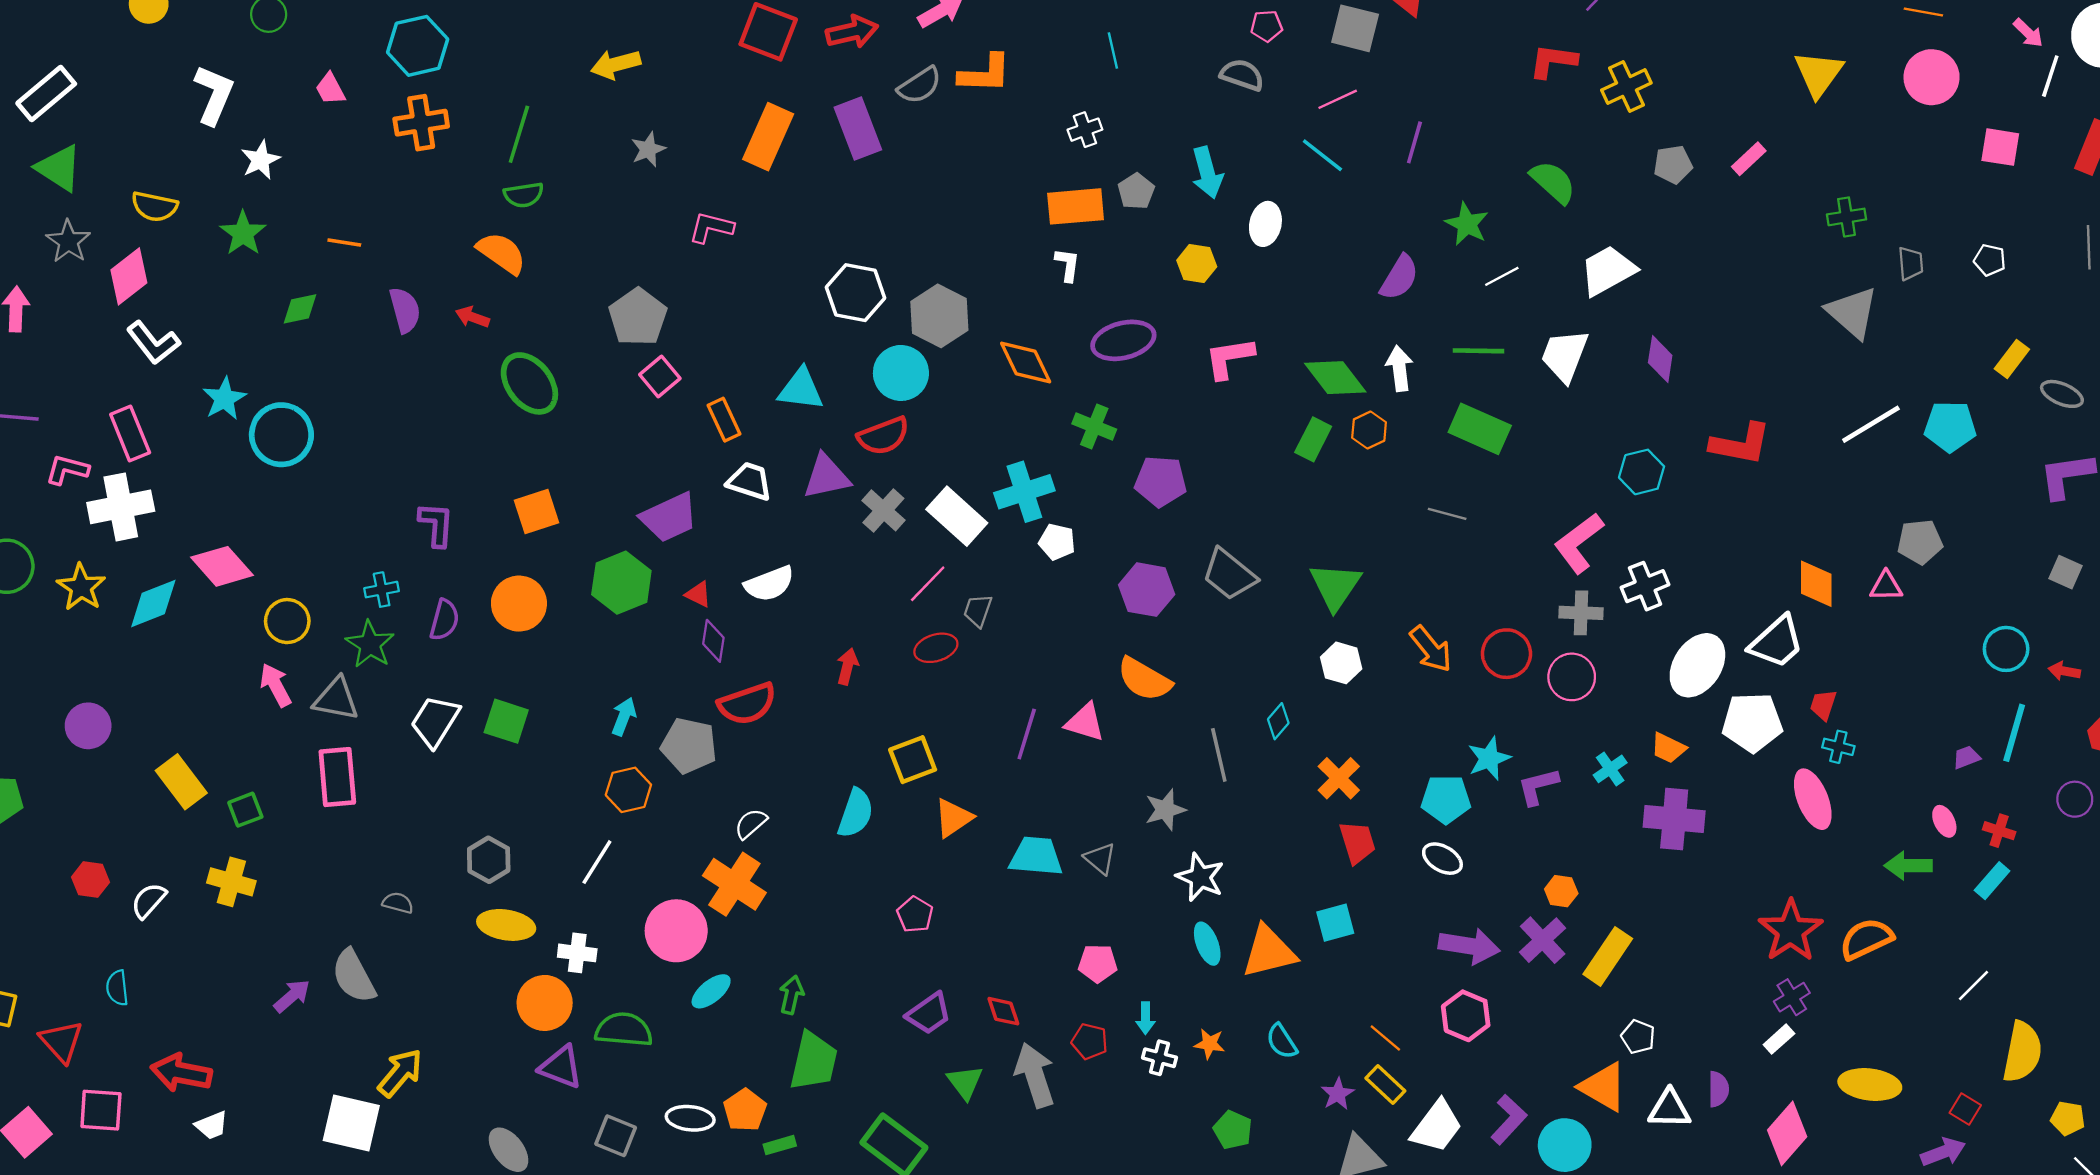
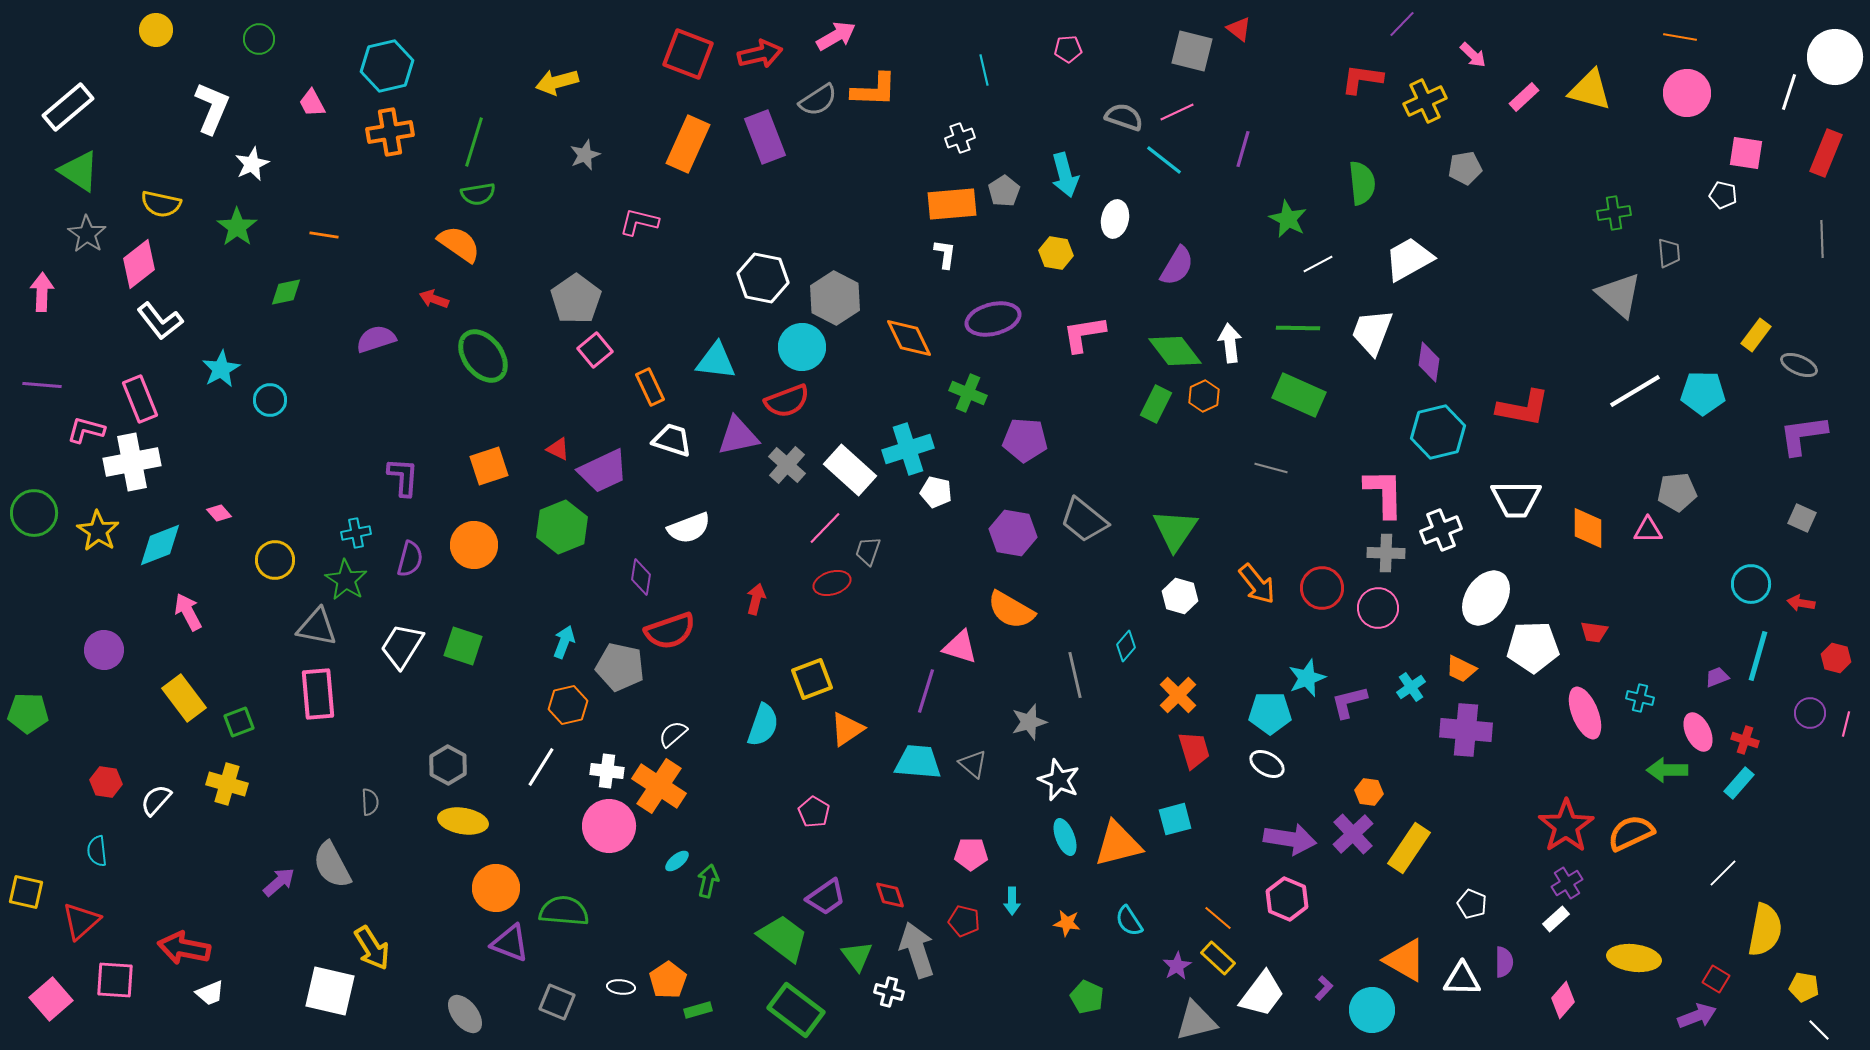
pink pentagon: (1267, 26) -> (1068, 49), moved
pink arrow: (2028, 33) -> (1473, 55), moved
yellow triangle: (1819, 74) -> (1590, 90), turned -51
gray semicircle: (1242, 75) -> (1124, 117), moved
pink rectangle: (1749, 159) -> (1524, 97), moved
green semicircle: (1553, 182) -> (1362, 183), turned 42
white pentagon: (1990, 260) -> (1723, 195), moved
purple semicircle: (1399, 277) -> (1177, 266), moved
purple semicircle: (405, 310) -> (376, 339), moved, turned -93
purple diamond: (1660, 359) -> (1429, 362), moved
cyan circle: (281, 435) -> (270, 400), size x0.6
cyan hexagon: (1642, 472) -> (1438, 432), size x1.4
pink L-shape: (1579, 543) -> (1384, 493), turned 126
pink diamond: (222, 566) -> (219, 513), size x0.5
red triangle: (698, 594) -> (558, 449), moved
white trapezoid: (1777, 642) -> (1516, 499), moved, turned 42
pink arrow: (276, 685) -> (188, 612), moved
red trapezoid: (1823, 705) -> (1594, 632), turned -100
purple line: (1027, 734) -> (926, 691), moved
cyan cross: (1838, 747) -> (1640, 698), moved
pink ellipse: (1944, 821) -> (1698, 732), size x1.4
gray semicircle: (398, 903) -> (370, 802), turned 72
white cross: (577, 953) -> (607, 771), moved
cyan semicircle: (117, 988) -> (97, 851), moved
cyan ellipse: (711, 991) -> (677, 861), moved, size x0.7
white pentagon: (1638, 1037) -> (1472, 904), moved
red triangle: (61, 1041) -> (81, 921), turned 30
white cross: (1159, 1058) -> (889, 992), moved
green trapezoid: (814, 1061) -> (783, 938), moved, turned -66
yellow arrow: (400, 1073) -> (372, 948), turned 108
white ellipse: (690, 1118) -> (621, 987), size x0.7
purple L-shape: (1509, 1119) -> (1324, 988), size x0.6
pink diamond: (1787, 1133) -> (1563, 1000), size x0.7

